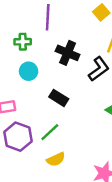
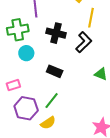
green cross: (23, 42) -> (18, 30), size x1.5
yellow semicircle: (56, 159) -> (48, 123), moved

